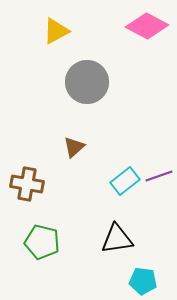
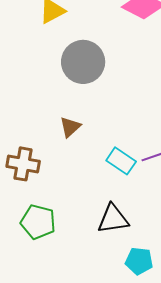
cyan rectangle: (125, 181) -> (121, 161), turned 72

